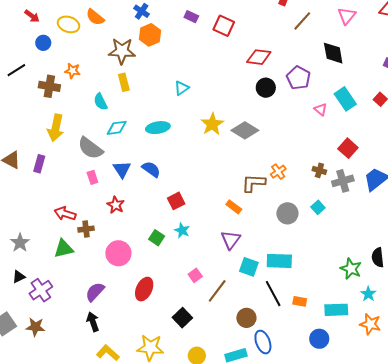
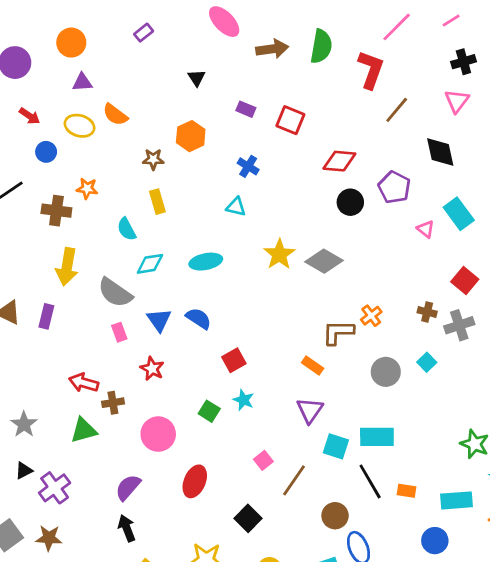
blue cross: (142, 11) -> (248, 166), moved
brown star: (122, 51) -> (153, 159), size x0.6
cyan triangle: (182, 88) -> (236, 207), turned 49

